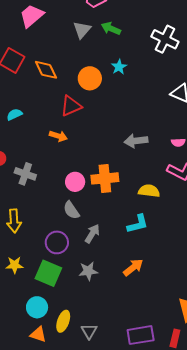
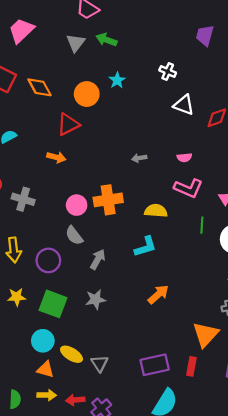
white cross: (165, 39) -> (168, 72), moved, size x0.6
gray arrow: (136, 141) -> (139, 158), size x0.6
purple circle: (57, 242) -> (48, 260), moved
orange arrow: (133, 267) -> (158, 294), moved
yellow ellipse: (63, 321) -> (71, 354), turned -75

